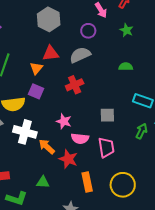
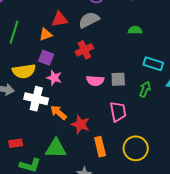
orange triangle: (36, 68) -> (46, 35), turned 32
pink star: (64, 121) -> (54, 78), moved
green arrow: (142, 131) -> (145, 89), moved
pink semicircle: (80, 139) -> (95, 81), moved
green triangle: (43, 182) -> (56, 148), size x1.6

